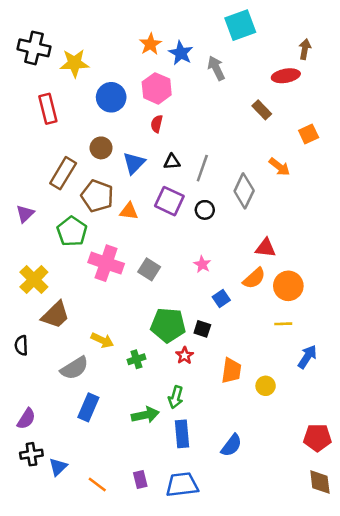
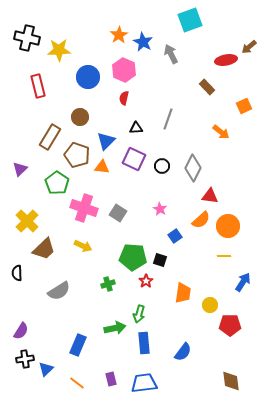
brown arrow: (305, 49) -> (249, 47), moved, turned -140
blue triangle: (134, 163) -> (106, 141), moved
gray line: (202, 168) -> (168, 119), moved
gray diamond: (244, 191) -> (193, 168), moved
yellow arrow: (102, 340) -> (83, 246), moved
blue rectangle: (88, 407) -> (78, 345), moved
red pentagon: (317, 438) -> (230, 325), moved
brown diamond: (320, 482) -> (231, 381), moved

